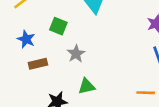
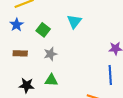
blue star: (26, 39) -> (17, 25), moved

